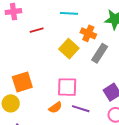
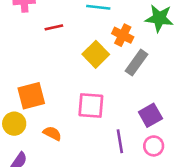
orange semicircle: (55, 107) -> (52, 133), moved, turned -120
purple line: (81, 109) -> (120, 141), moved, turned 60

